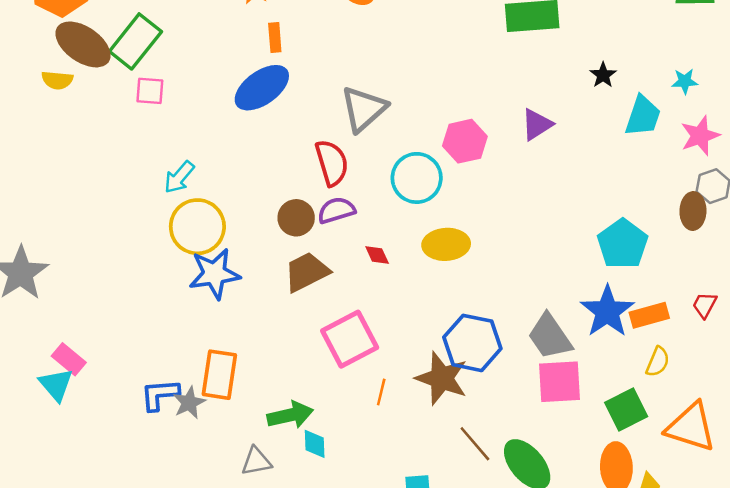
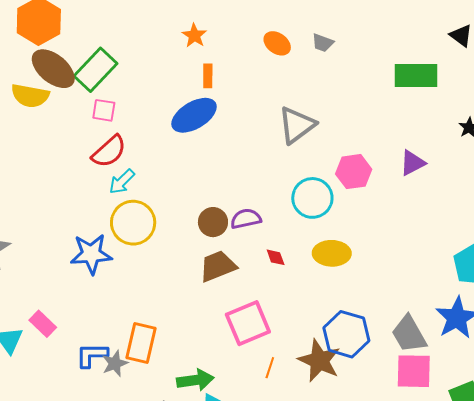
yellow semicircle: (57, 80) -> (30, 96), size x1.5
gray triangle: (364, 109) -> (297, 125), moved
red semicircle: (332, 163) -> (109, 151), moved, turned 60
blue star: (214, 274) -> (91, 254), moved
pink rectangle: (69, 359) -> (43, 324), moved

